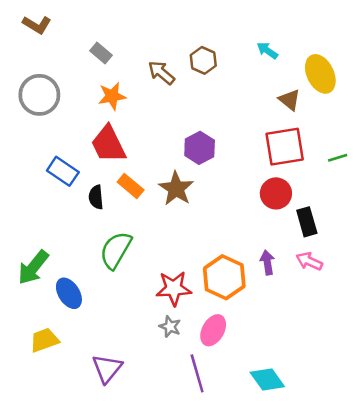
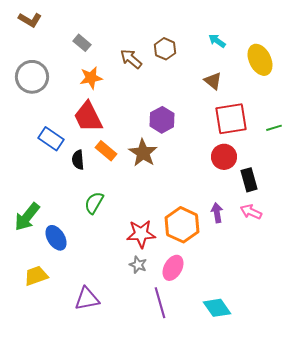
brown triangle: (290, 100) -> (213, 81), moved
green semicircle: (116, 250) -> (94, 203), size x0.7
purple triangle: (107, 368) -> (87, 299), turned 40

